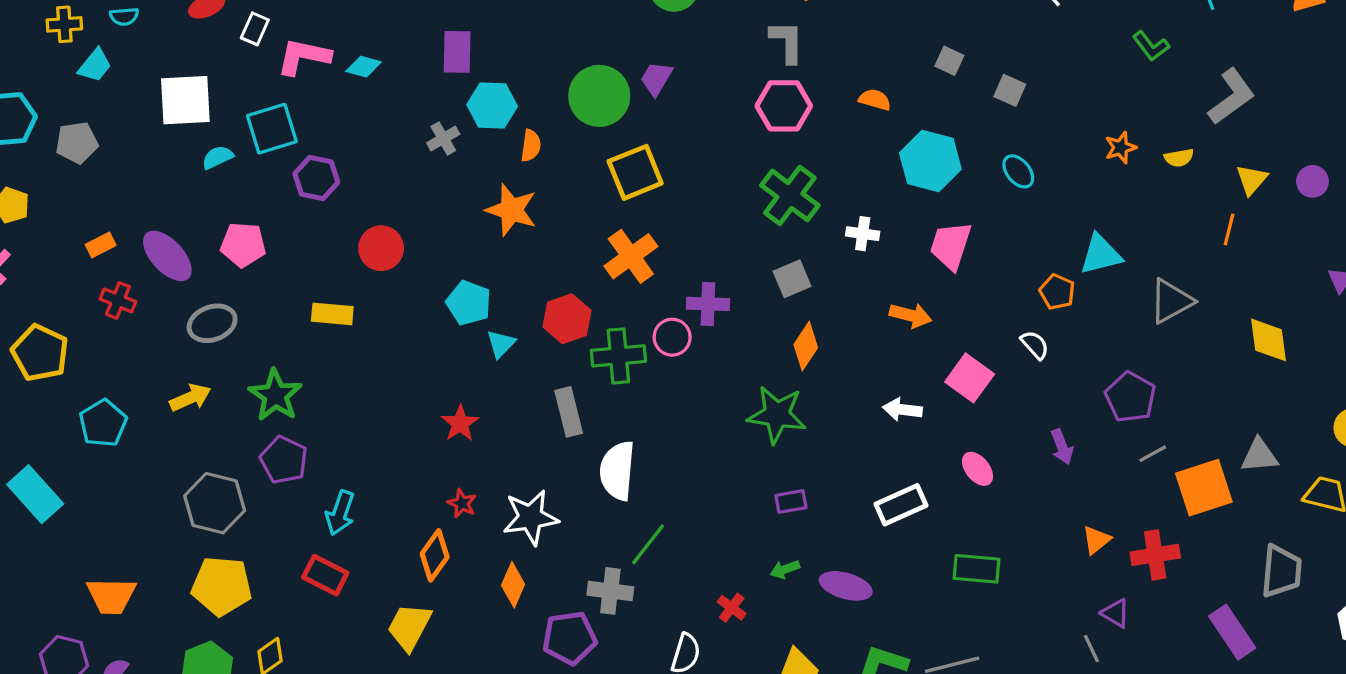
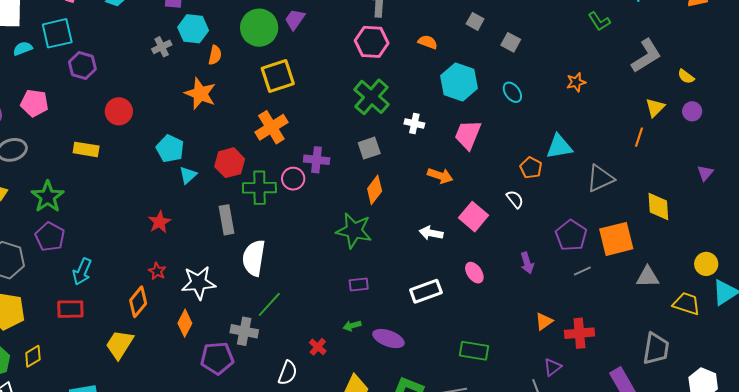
yellow semicircle: (1179, 158) -> (686, 76), moved, turned 42
orange square: (1204, 488) -> (616, 239), moved
green rectangle: (977, 569) -> (474, 351), moved
red rectangle: (325, 575) -> (70, 309), turned -32
purple triangle: (1115, 613) -> (553, 367), turned 48

